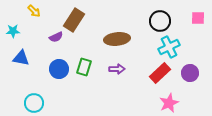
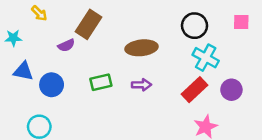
cyan cross: (169, 47) -> (206, 58), turned -35
green rectangle: (84, 67) -> (101, 82), turned 60
blue circle: (59, 69) -> (52, 85), moved

